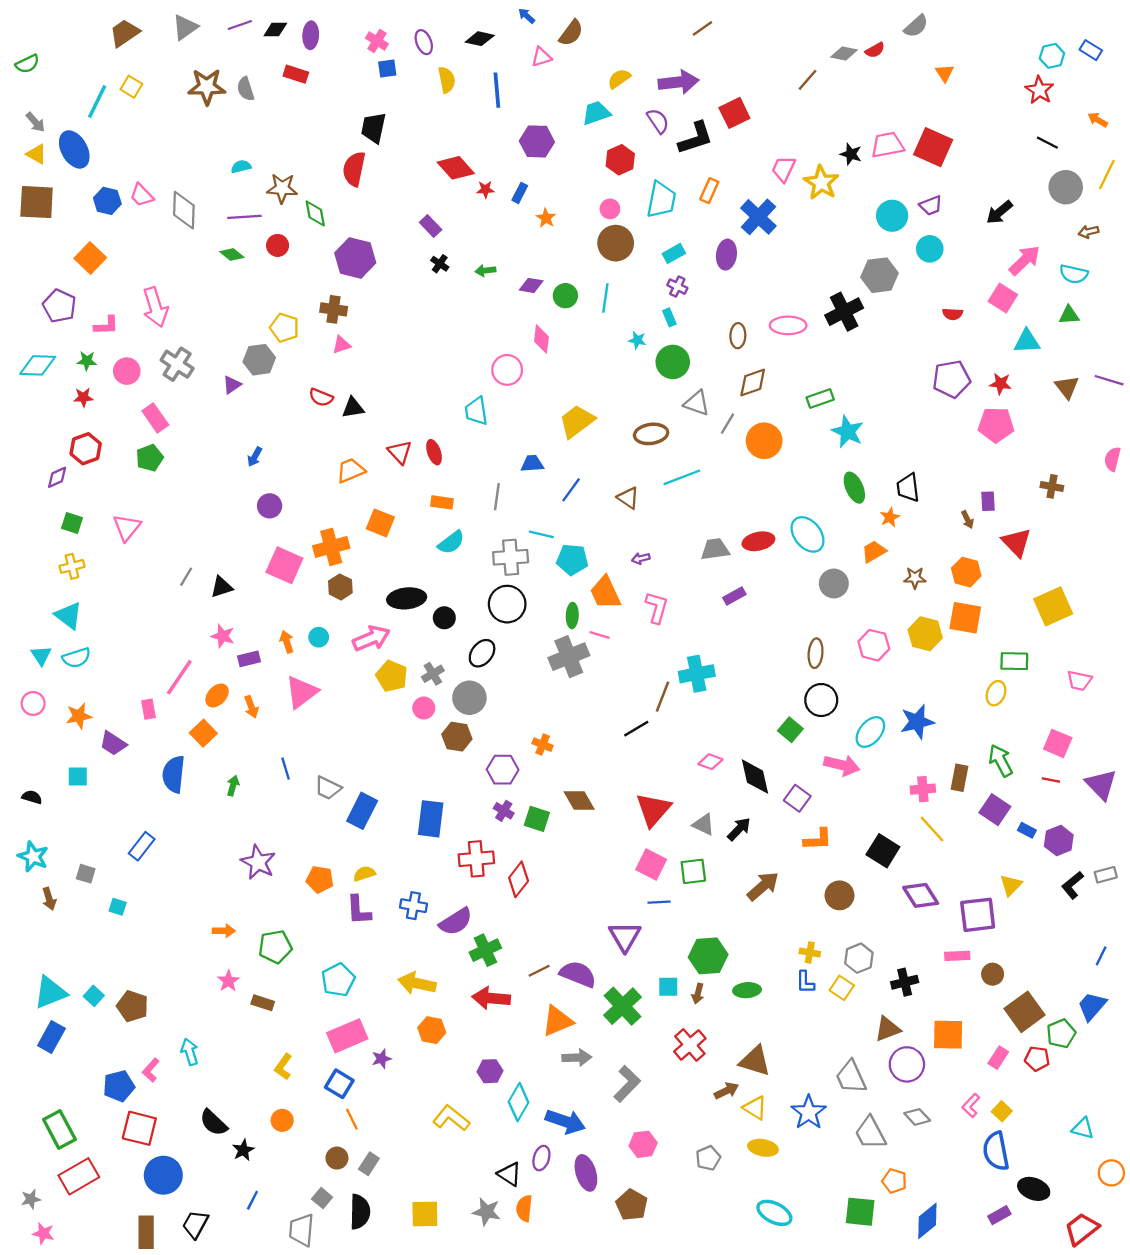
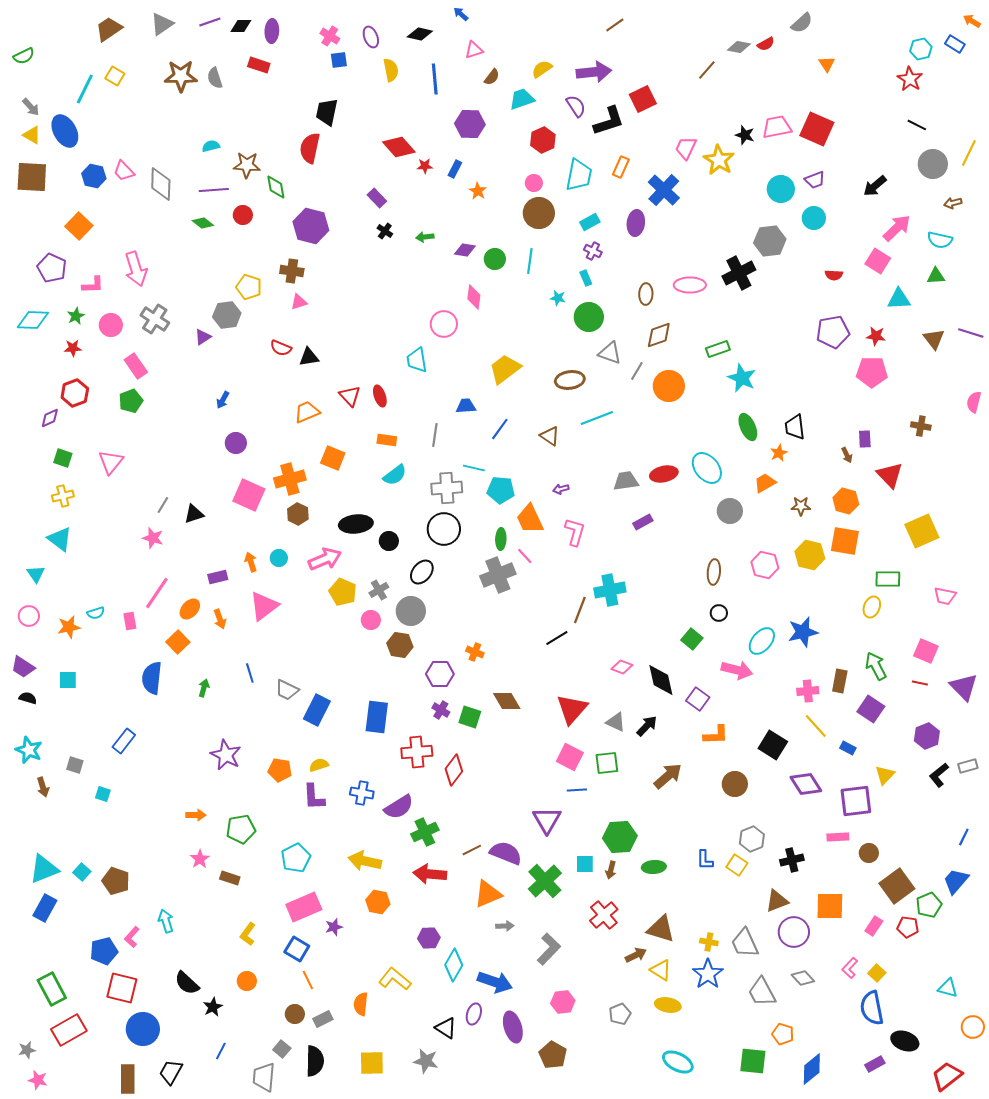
brown semicircle: (571, 33) -> (492, 77), moved, size x0.7
orange arrow: (1098, 120) -> (972, 21), moved
green star: (87, 361) -> (76, 316), turned -30
pink line: (600, 635) -> (525, 556), turned 30
pink star: (223, 636) -> (153, 538), moved
cyan semicircle: (77, 658) -> (96, 613), moved, size x0.7
black circle: (821, 700) -> (719, 613), size x0.6
purple trapezoid: (113, 743) -> (23, 667), moved
blue rectangle: (1027, 830) -> (848, 748), moved
yellow cross: (810, 952) -> (709, 942), moved
gray arrow: (577, 1058) -> (505, 926), size x0.7
gray rectangle: (369, 1164) -> (323, 1019), turned 30
orange semicircle: (524, 1208) -> (361, 1004), moved

